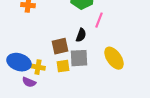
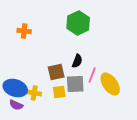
pink line: (99, 20) -> (92, 75), moved
purple semicircle: (29, 82) -> (16, 105), moved

